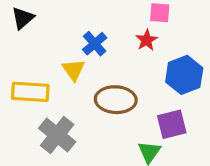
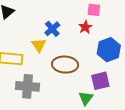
gray cross: (57, 135) -> (27, 86), turned -35

